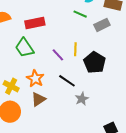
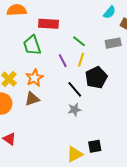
green line: (80, 14) -> (79, 41), moved
black line: (67, 81) -> (75, 89), moved

